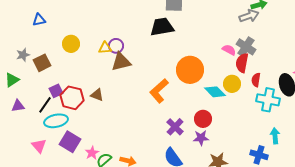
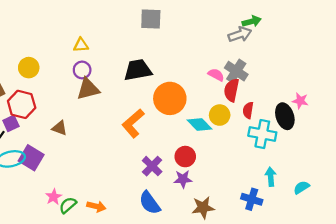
black trapezoid: (162, 27) -> (138, 70), moved
yellow triangle: (105, 48) -> (81, 45), moved
red hexagon: (72, 98) -> (22, 104), moved
purple square: (70, 142) -> (31, 158), moved

